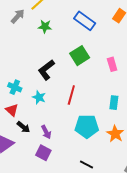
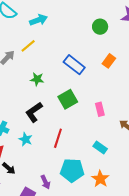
green star: (45, 27) -> (37, 79), moved
cyan rectangle: (114, 103) -> (100, 148), turned -64
purple arrow: (46, 132) -> (45, 182), moved

